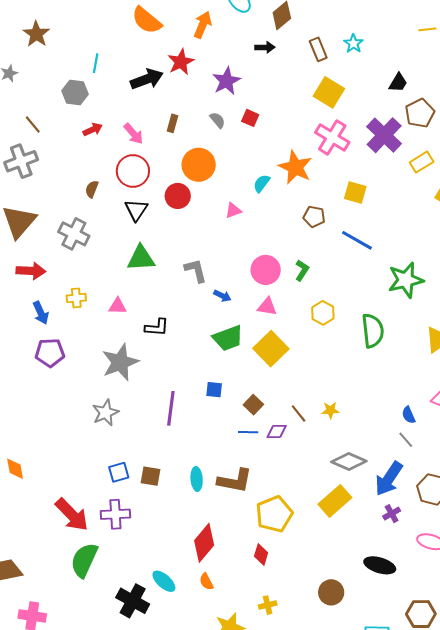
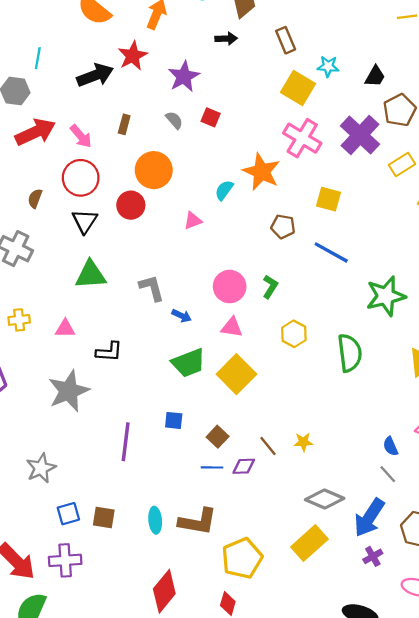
cyan star: (353, 44) -> (328, 66), moved, turned -30
red arrow: (93, 130) -> (35, 132), size x1.8
gray star: (105, 413) -> (41, 468), moved

